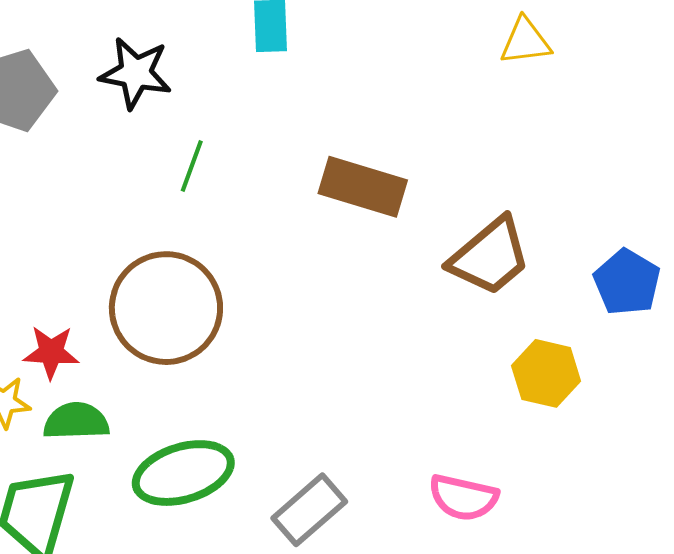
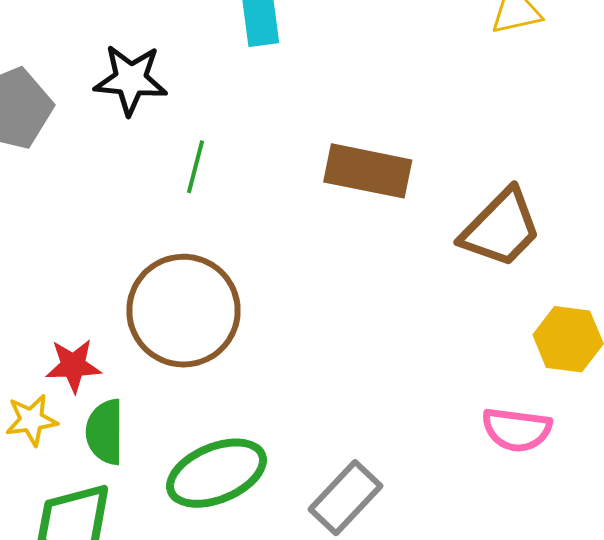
green semicircle: (76, 421) -> (105, 432), turned -82
pink semicircle: (463, 498) -> (517, 430), moved

